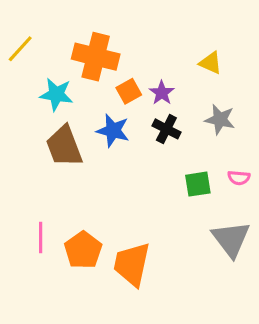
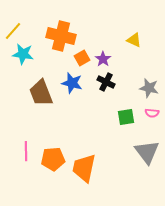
cyan star: (56, 94) -> (23, 54), moved
gray star: (220, 120) -> (149, 88), moved
orange pentagon: (83, 250) -> (53, 159), turned 30

